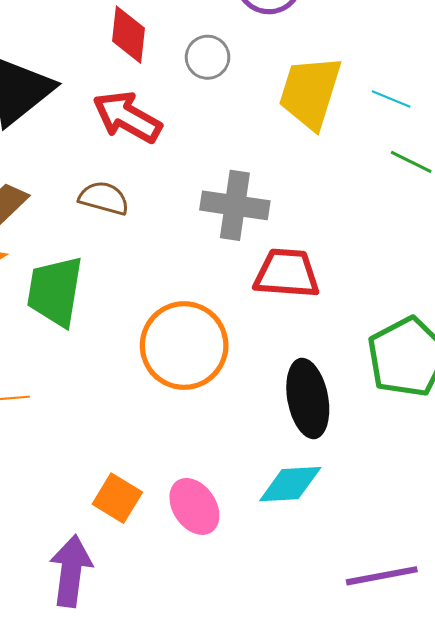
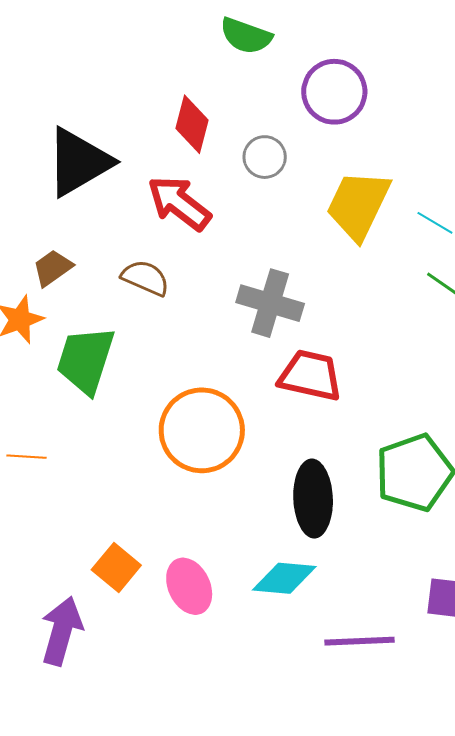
purple line: (382, 576) -> (360, 641), moved

